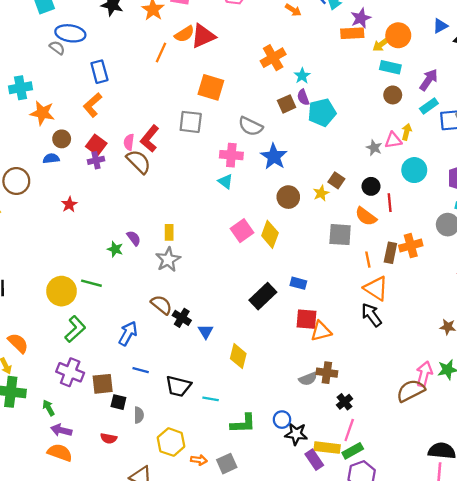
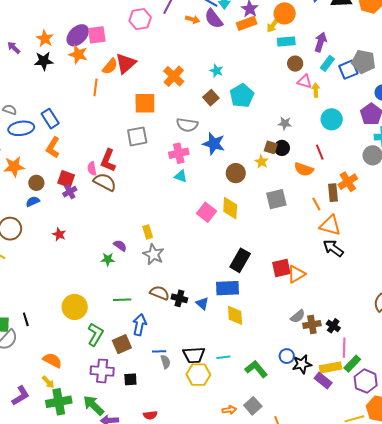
blue ellipse: (70, 33) -> (21, 128), moved
orange cross: (273, 58) -> (174, 76), moved
purple semicircle: (303, 97) -> (214, 19), moved, size x1.5
pink triangle: (393, 140) -> (305, 81), moved, turned 42
gray star: (374, 148) -> (285, 123), moved
black circle: (371, 186) -> (282, 148), moved
gray square: (340, 235) -> (276, 199), moved
green line: (91, 283) -> (122, 300), moved
blue rectangle: (298, 283) -> (227, 288), moved, size x1.6
brown cross: (327, 373) -> (312, 325), moved
brown square: (103, 384) -> (122, 344), moved
black square: (118, 402) -> (130, 379), moved
green arrow: (48, 408) -> (93, 405), size x1.6
gray semicircle: (139, 415) -> (165, 362), moved
green L-shape: (243, 424) -> (256, 369), turned -110
yellow hexagon: (171, 442) -> (198, 375), moved

